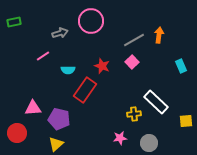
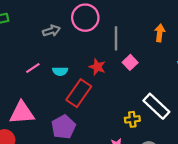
gray line: (134, 40) -> (116, 38), moved, turned -60
pink line: (43, 56) -> (33, 68), moved
pink triangle: (33, 108) -> (22, 113), size x1.4
purple pentagon: (59, 119) -> (63, 127), moved, turned 30

